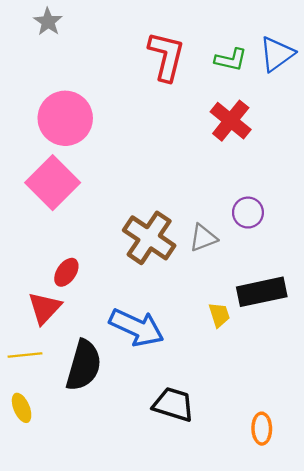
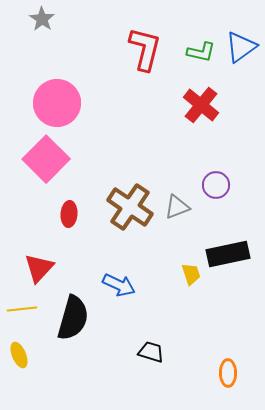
red ellipse: (66, 272) -> (69, 214), moved, turned -30
blue arrow: (136, 327) -> (119, 285), size x0.7
black trapezoid: (173, 404) -> (151, 352), size x0.7

